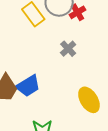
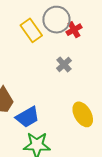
blue trapezoid: (28, 86) -> (27, 117), moved

